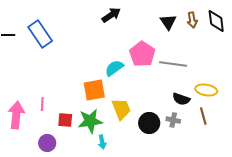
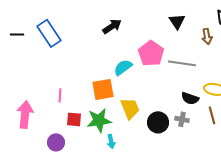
black arrow: (111, 15) -> (112, 26), moved
brown arrow: (192, 20) -> (207, 36), moved
pink line: (42, 104) -> (60, 95), moved

